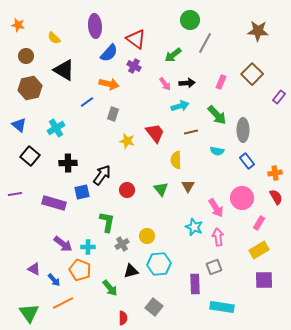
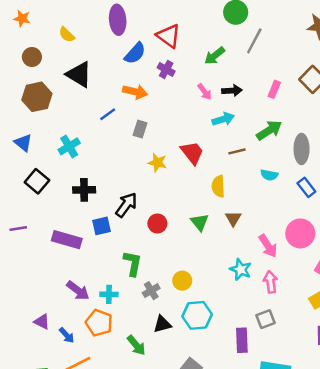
green arrow: (217, 115) -> (269, 130), turned -80

